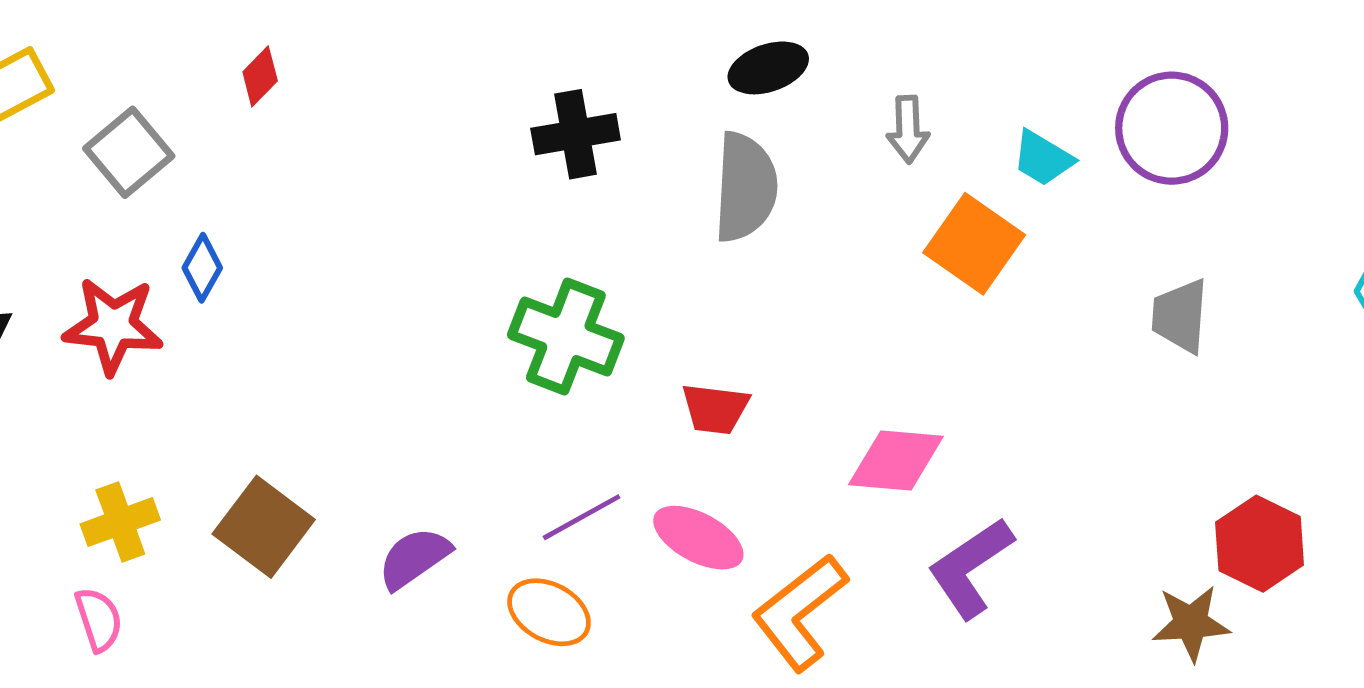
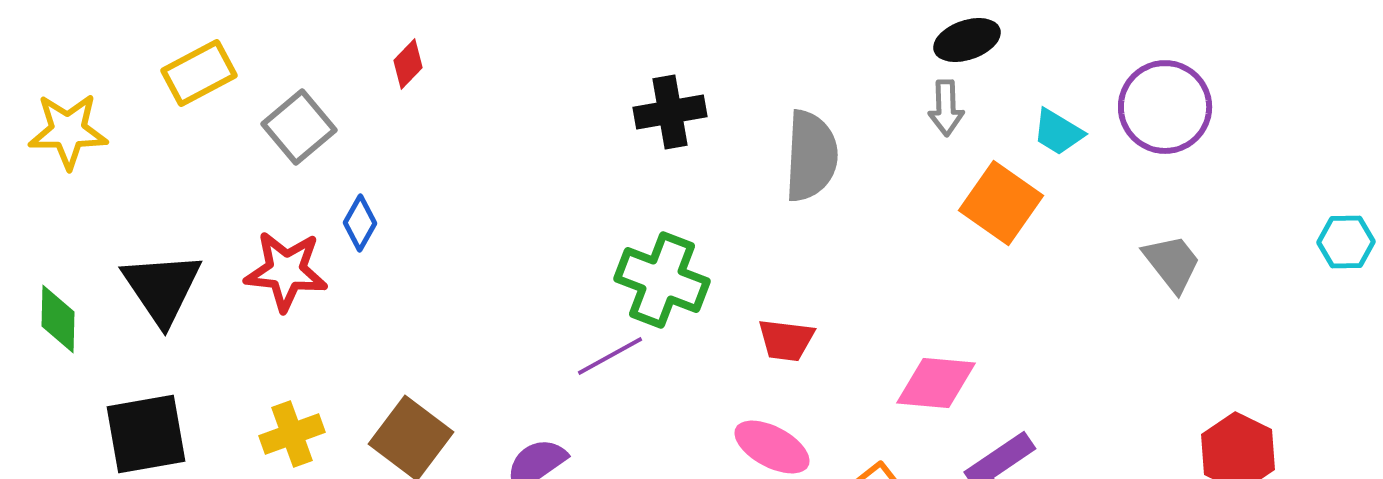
black ellipse: (768, 68) -> (967, 40), moved
gray trapezoid: (1180, 316) -> (1172, 263), turned 138
purple line: (582, 517) -> (610, 356), moved

